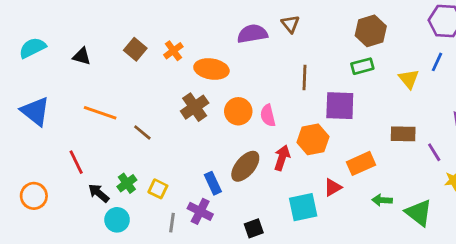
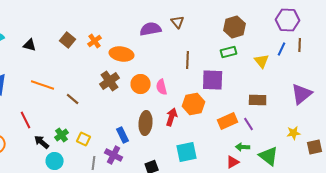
purple line: (434, 152) -> (249, 124), moved
brown ellipse: (245, 166) -> (146, 123), turned -35
red triangle: (333, 187) -> (233, 162), moved

